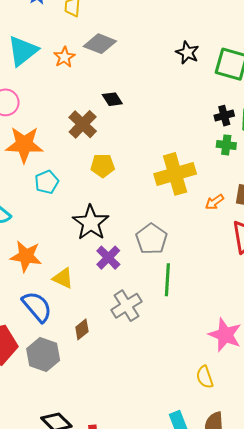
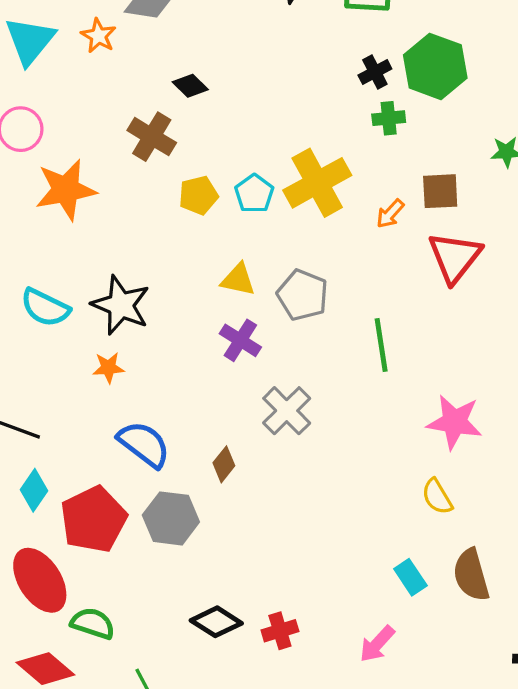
cyan pentagon: (47, 182) -> (254, 194), moved
black star: (91, 223) -> (121, 305), moved
orange star: (26, 256) -> (108, 368), size x0.6
yellow triangle: (63, 278) -> (238, 280), moved
green line: (167, 280) -> (381, 345), moved

